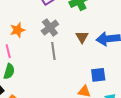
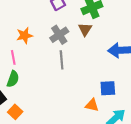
brown triangle: (82, 37) -> (85, 29), moved

